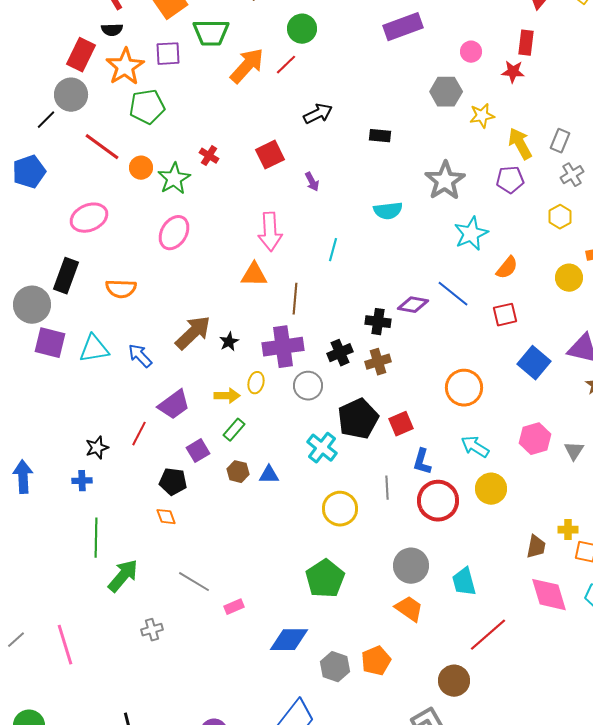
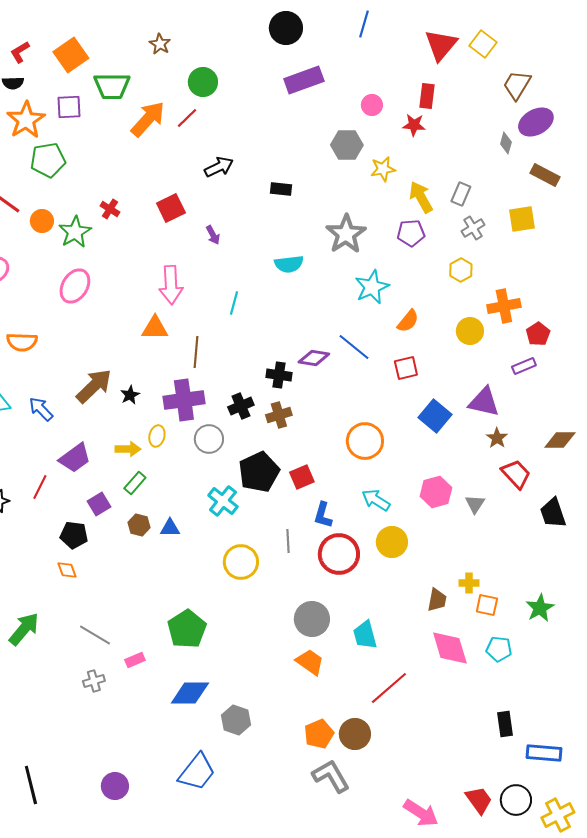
green pentagon: (325, 579) -> (187, 629), moved
gray cross: (152, 630) -> (94, 681), moved
orange pentagon: (376, 661) -> (319, 734), moved

